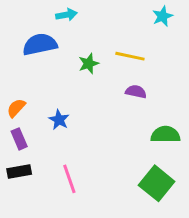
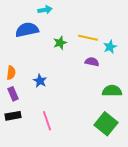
cyan star: (162, 16) -> (110, 47), moved
orange semicircle: (16, 108) -> (11, 73), turned 144

